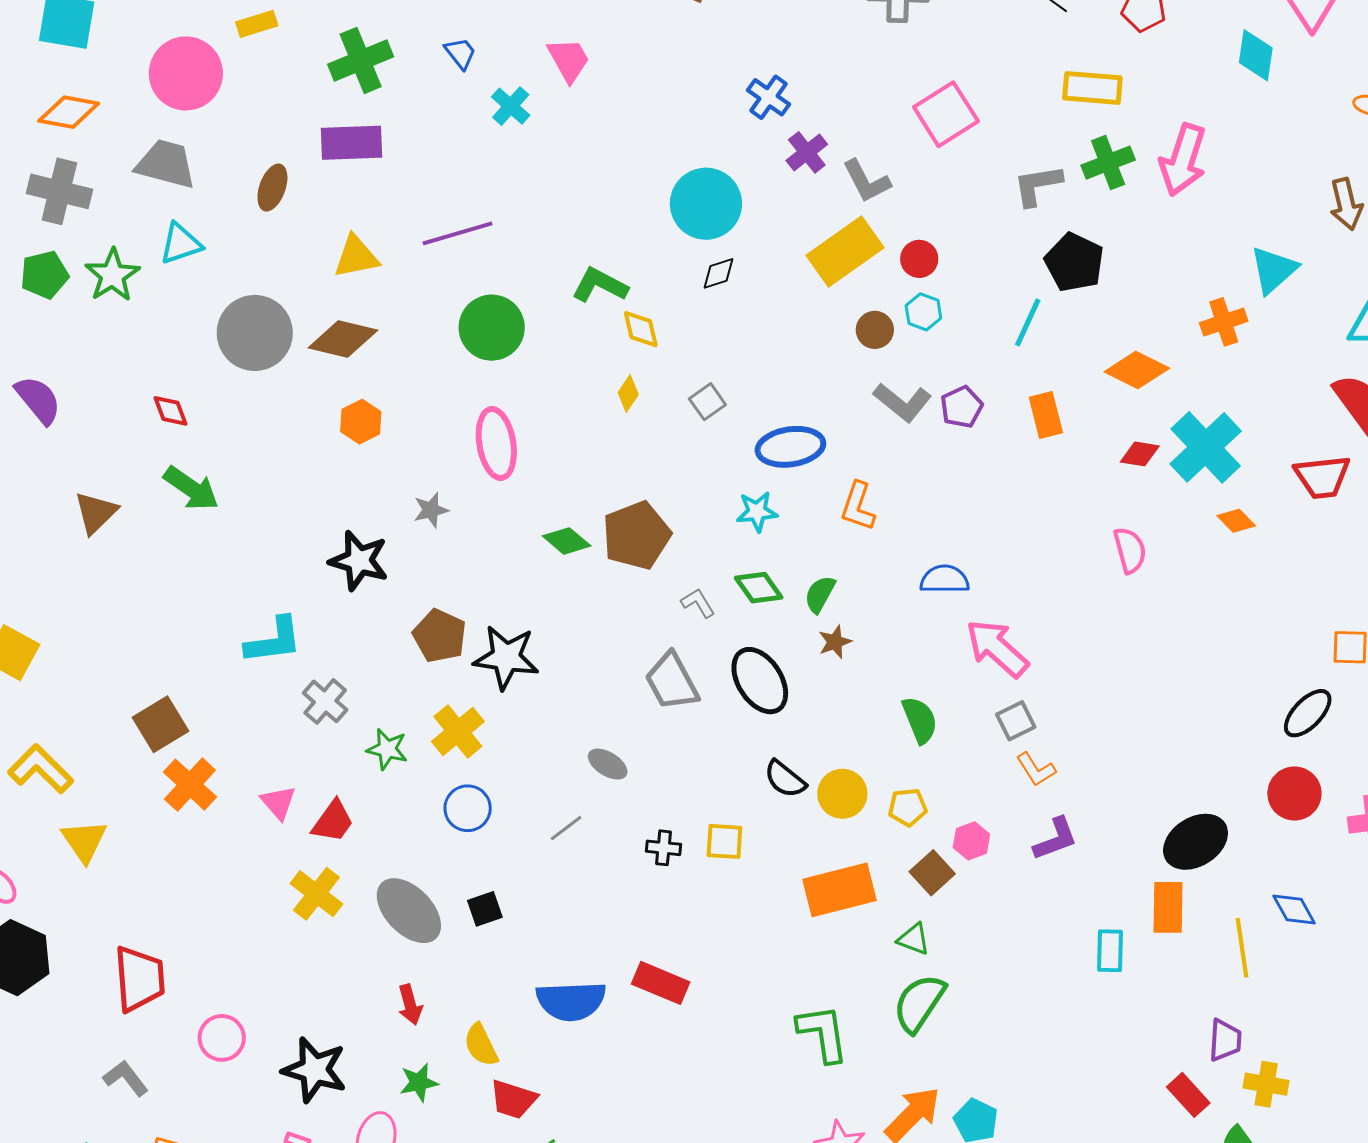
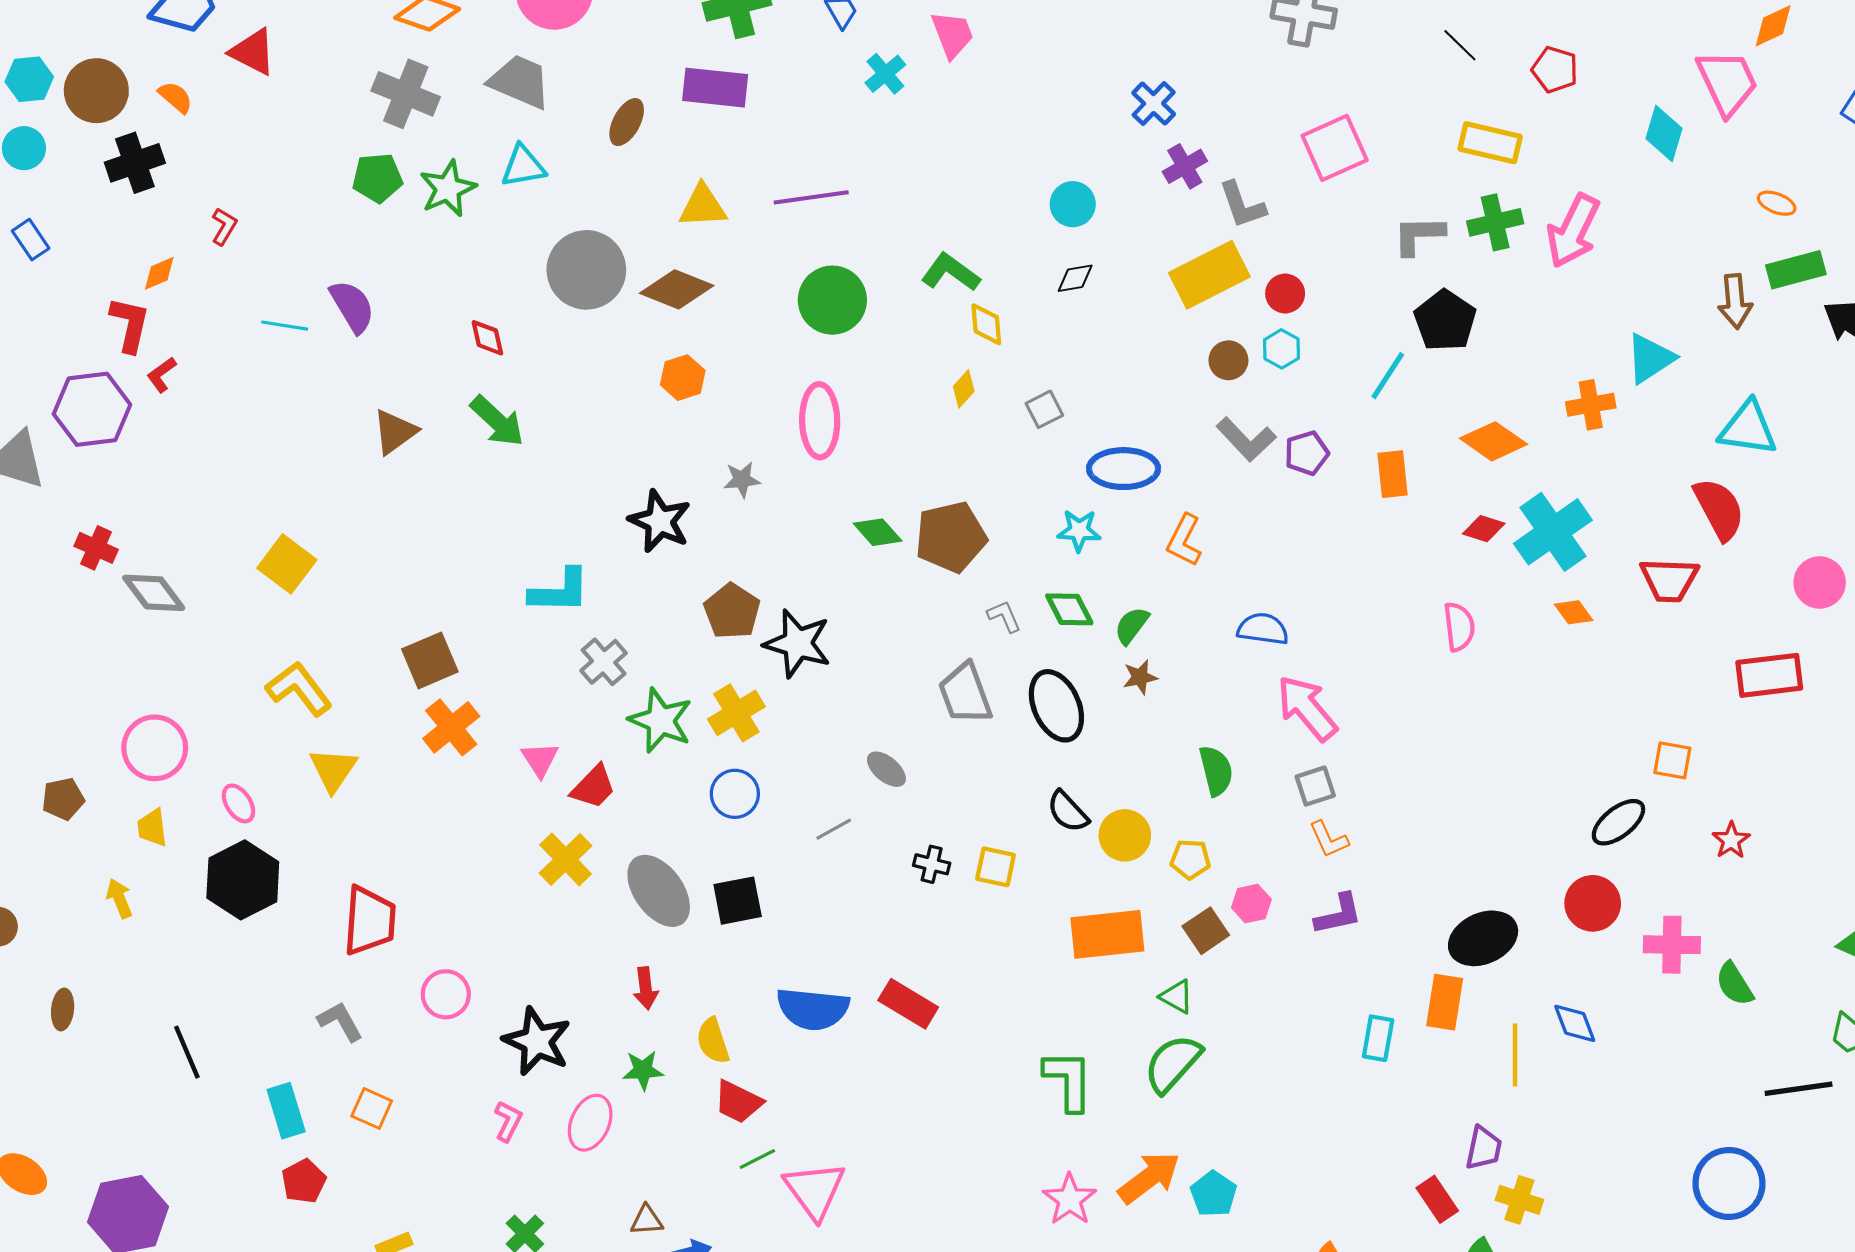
cyan circle: (706, 204) -> (1073, 204), size x0.6
green star: (387, 749) -> (661, 720), size x1.5
black square: (485, 909) -> (738, 901), size x1.4

